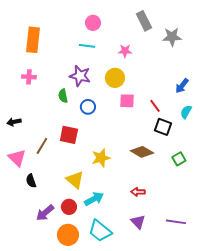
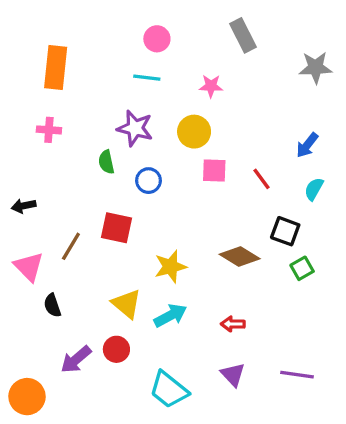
gray star: (172, 37) -> (316, 67), moved
black square: (163, 127) -> (285, 231), moved
cyan arrow: (94, 199) -> (170, 316), moved
orange circle: (68, 235) -> (27, 397), moved

